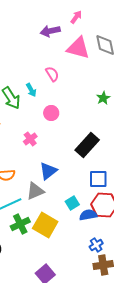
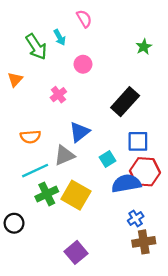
cyan square: (72, 203) -> (108, 159), moved
blue semicircle: (88, 215) -> (126, 183), size x1.4

